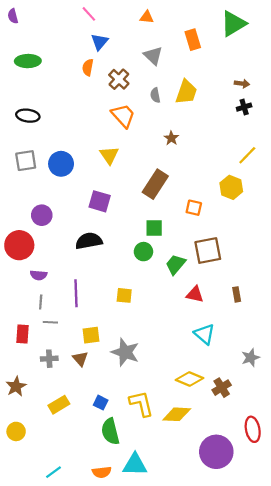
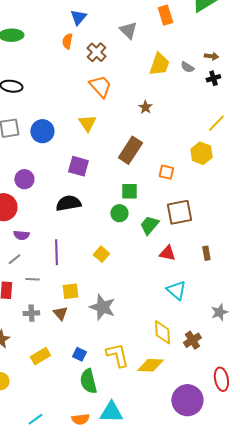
gray semicircle: (155, 95) -> (187, 67), moved, turned -48
yellow square: (124, 295) -> (101, 254), turned 35
gray line: (41, 302) -> (14, 259), moved, turned 48
yellow diamond: (190, 379) -> (162, 332), turned 65

